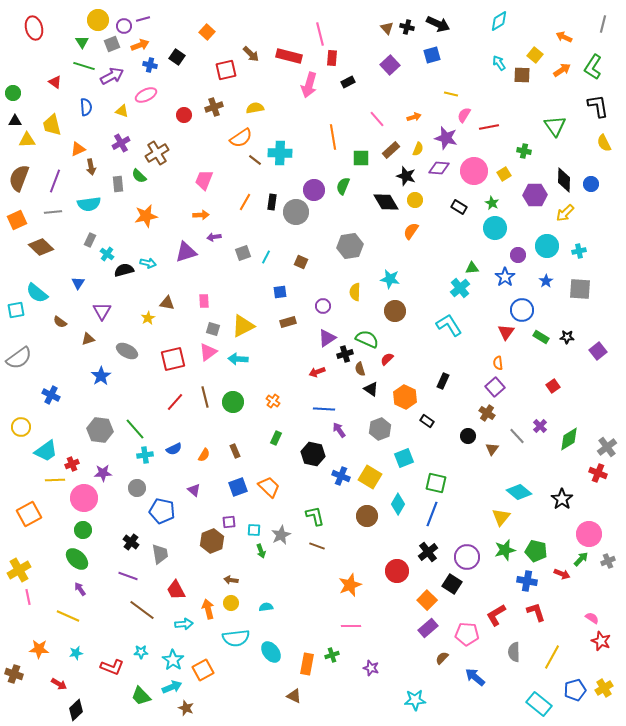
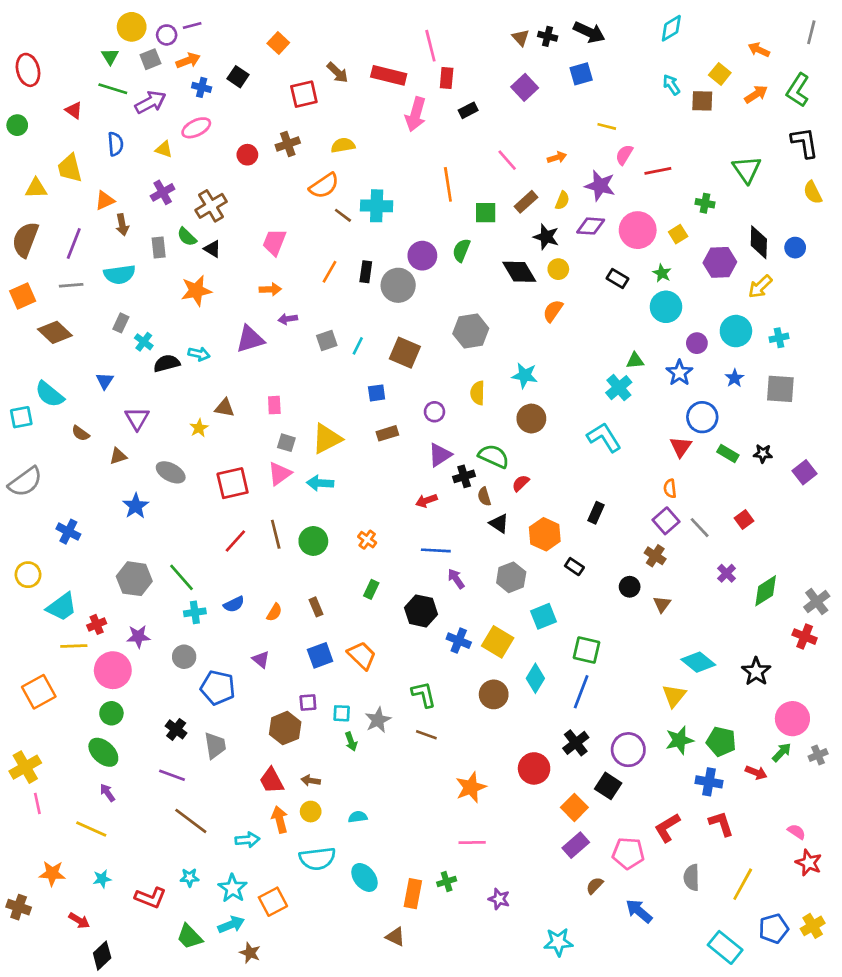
red ellipse: (34, 28) -> (28, 70), moved
black triangle: (15, 121) -> (212, 249), moved, turned 32
brown square: (301, 262) -> (405, 353), size x1.6
gray line: (517, 436) -> (700, 528), moved
red trapezoid: (176, 590) -> (272, 781), moved

